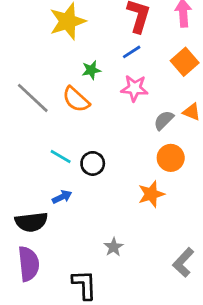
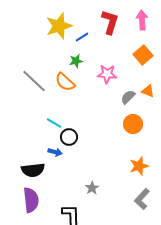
blue line: (132, 52) -> (82, 37), moved
black circle: (93, 163) -> (69, 137), moved
orange star: (151, 194) -> (139, 166), moved
blue arrow: (62, 197) -> (55, 152), turned 40

